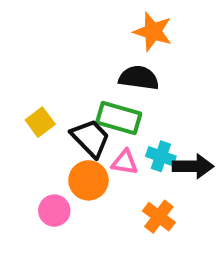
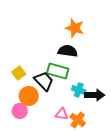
pink triangle: (125, 162) -> (62, 114), moved
orange circle: (88, 180) -> (29, 96), moved
pink circle: (54, 211) -> (20, 111), moved

